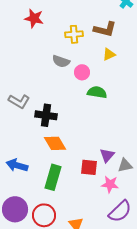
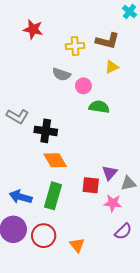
blue arrow: (17, 165) -> (21, 197), moved
purple semicircle: (120, 211) -> (123, 231), size x0.7

